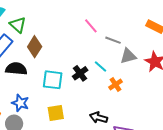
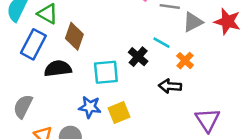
blue star: (20, 103) -> (90, 107), moved
black arrow: (99, 117) -> (170, 86), moved

